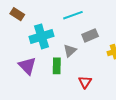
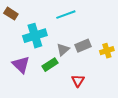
gray rectangle: (90, 35) -> (83, 46), moved
green rectangle: (57, 66) -> (50, 65), turned 56

